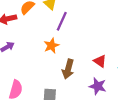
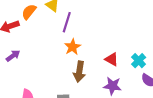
orange star: (51, 46) -> (73, 47), moved

